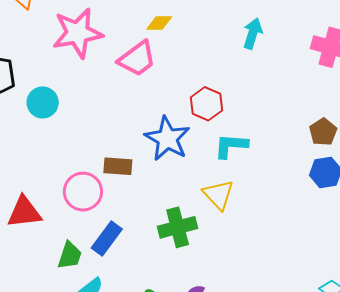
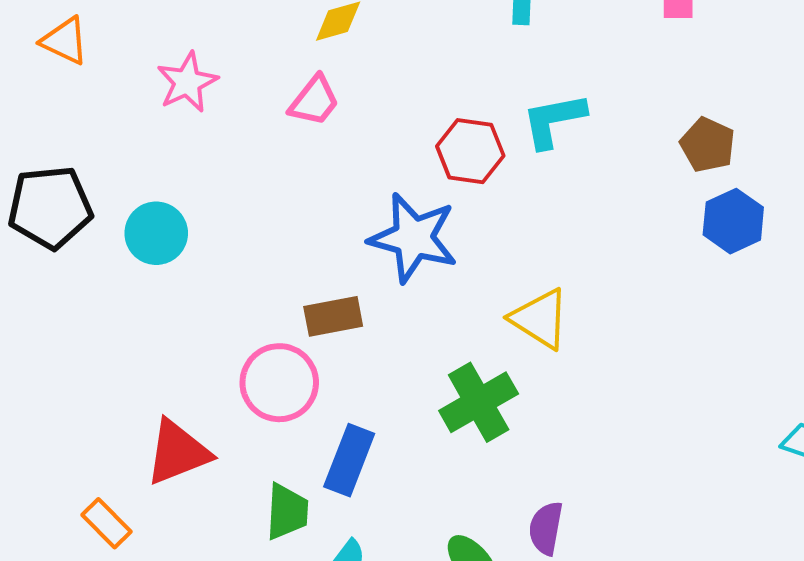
pink star: (78, 33) -> (187, 82), size x0.6
pink trapezoid: (137, 59) -> (314, 101), size x0.7
cyan L-shape: (231, 146) -> (554, 120), moved

